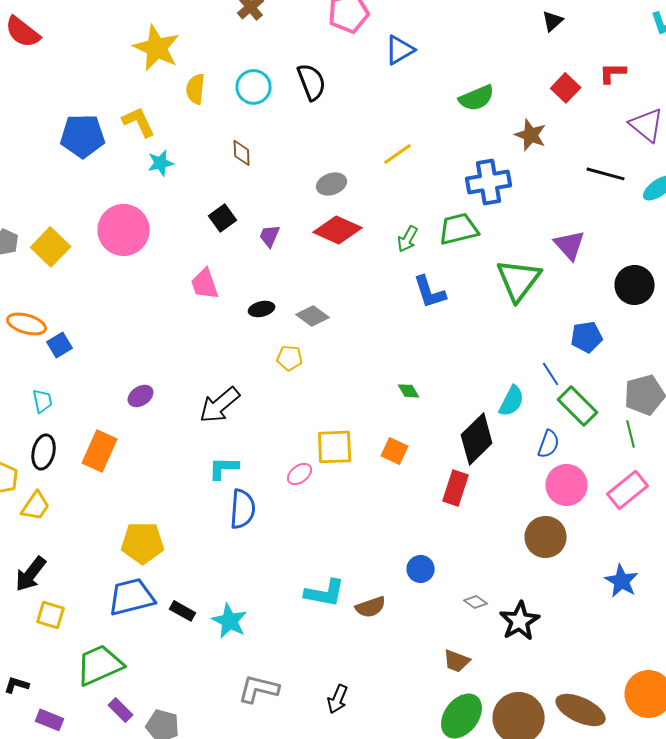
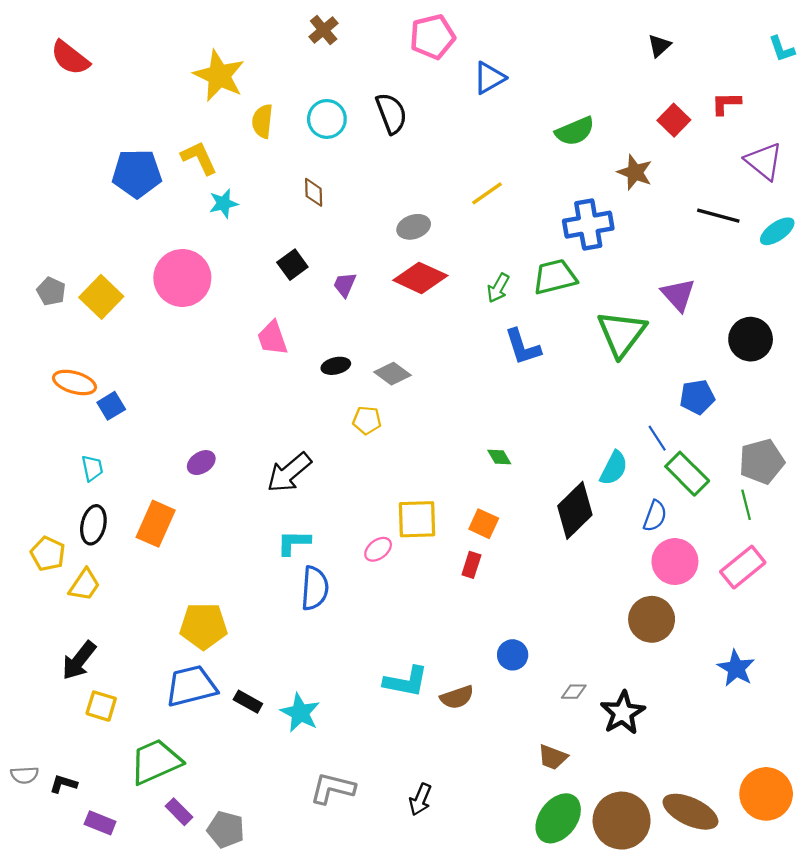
red rectangle: (456, 488) -> (471, 565), moved, size x0.7
gray diamond: (476, 602) -> (574, 692), turned -35

